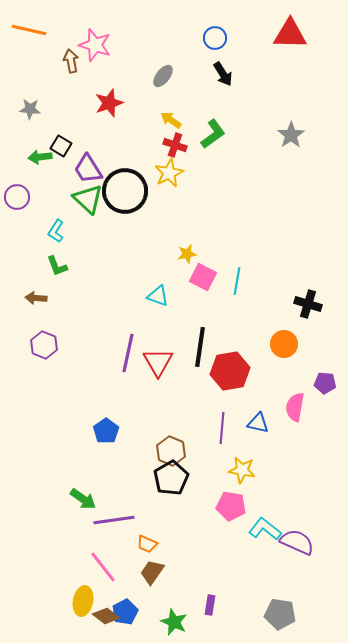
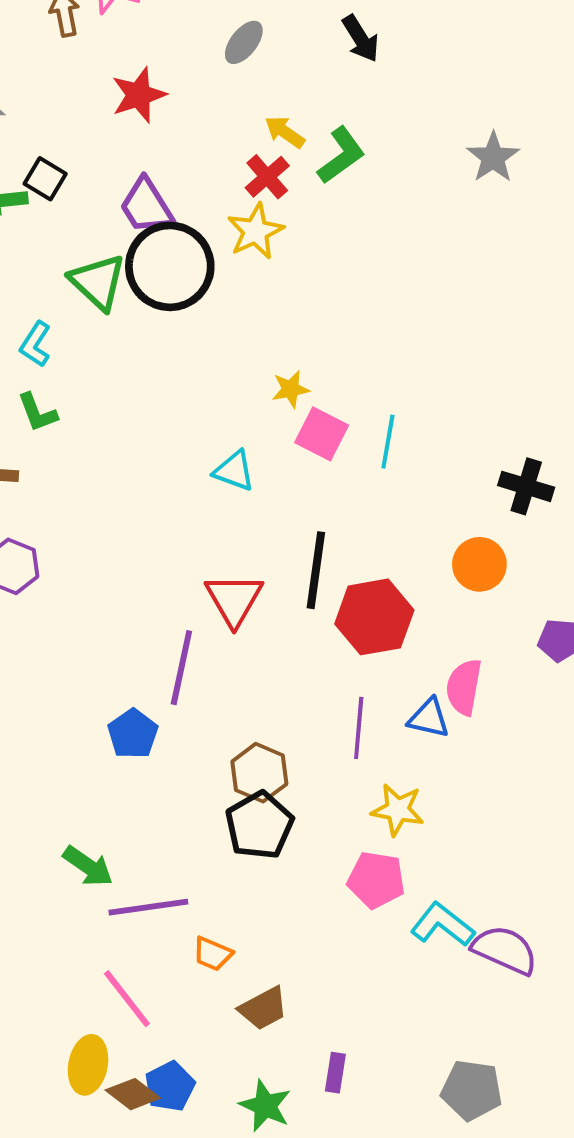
yellow arrow: (171, 120) -> (285, 132), moved
red cross: (175, 145) -> (267, 177), turned 30
purple trapezoid: (88, 169) -> (146, 206), moved
purple line: (128, 353) -> (181, 668), moved
pink semicircle: (295, 407) -> (464, 687), moved
brown trapezoid: (152, 572) -> (263, 1008), moved, turned -152

